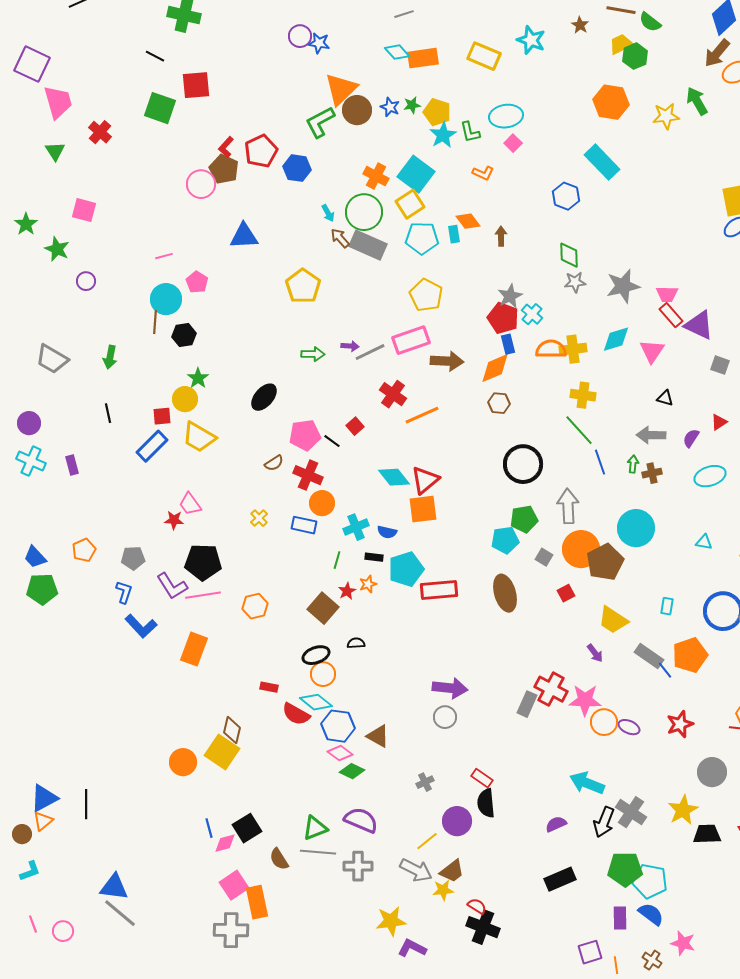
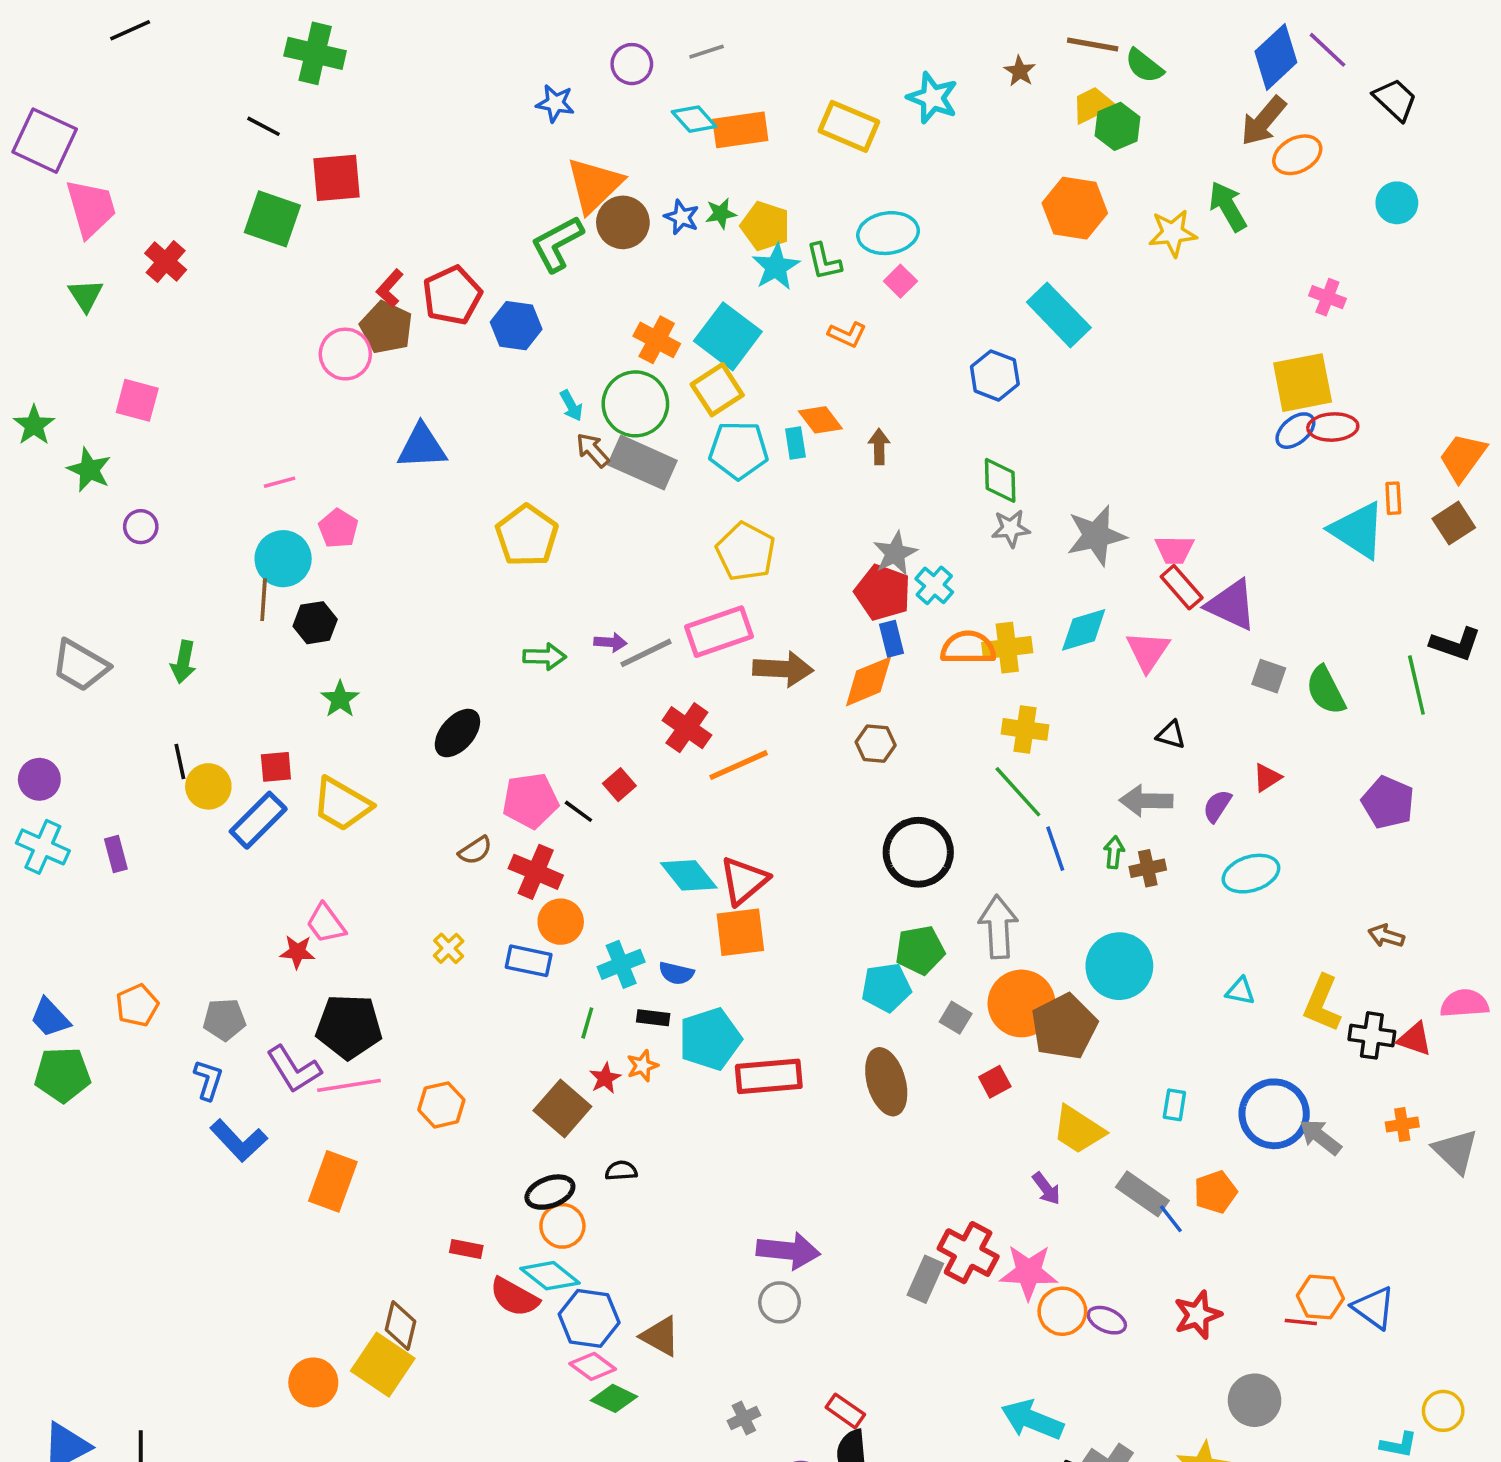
purple circle: (300, 36) -> (632, 64), moved
yellow circle: (185, 399) -> (208, 786), moved
orange pentagon: (690, 655) -> (1215, 1192), size x0.7

